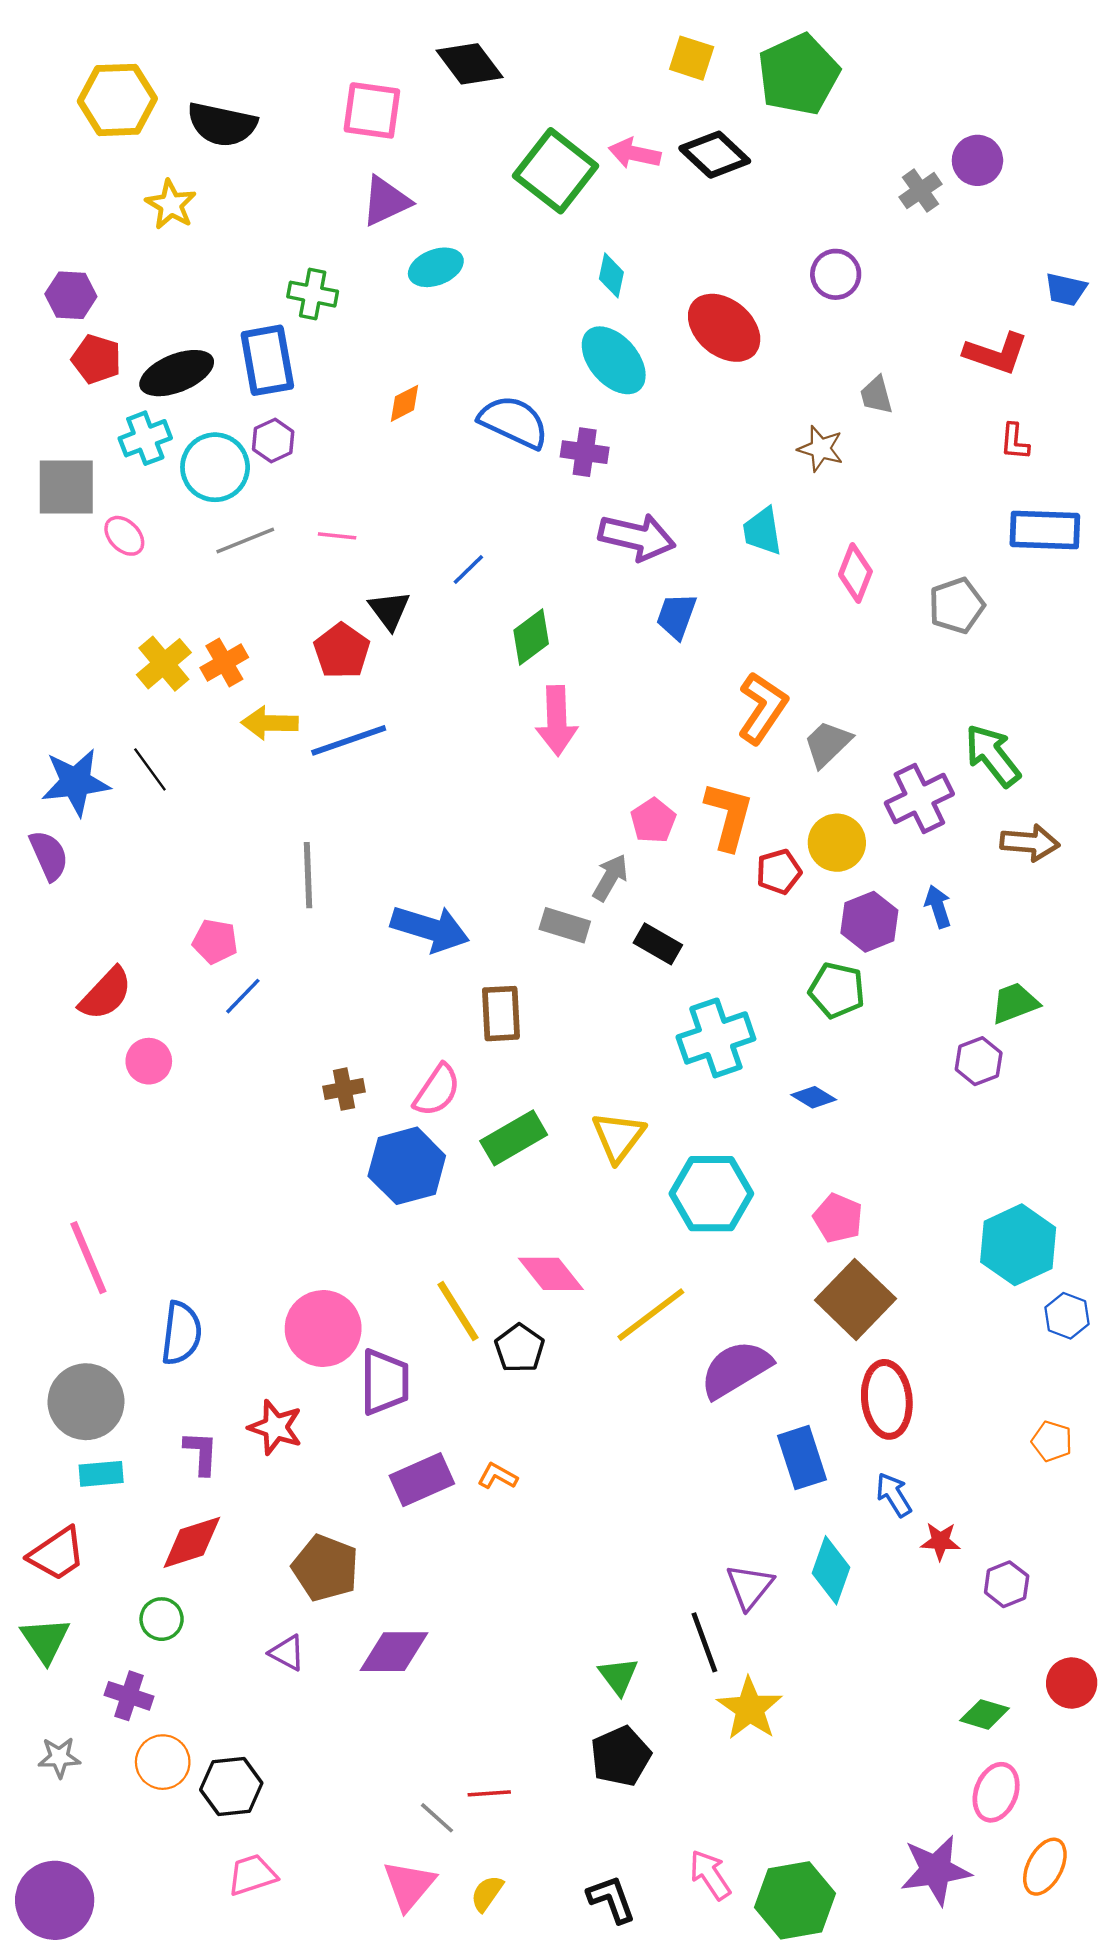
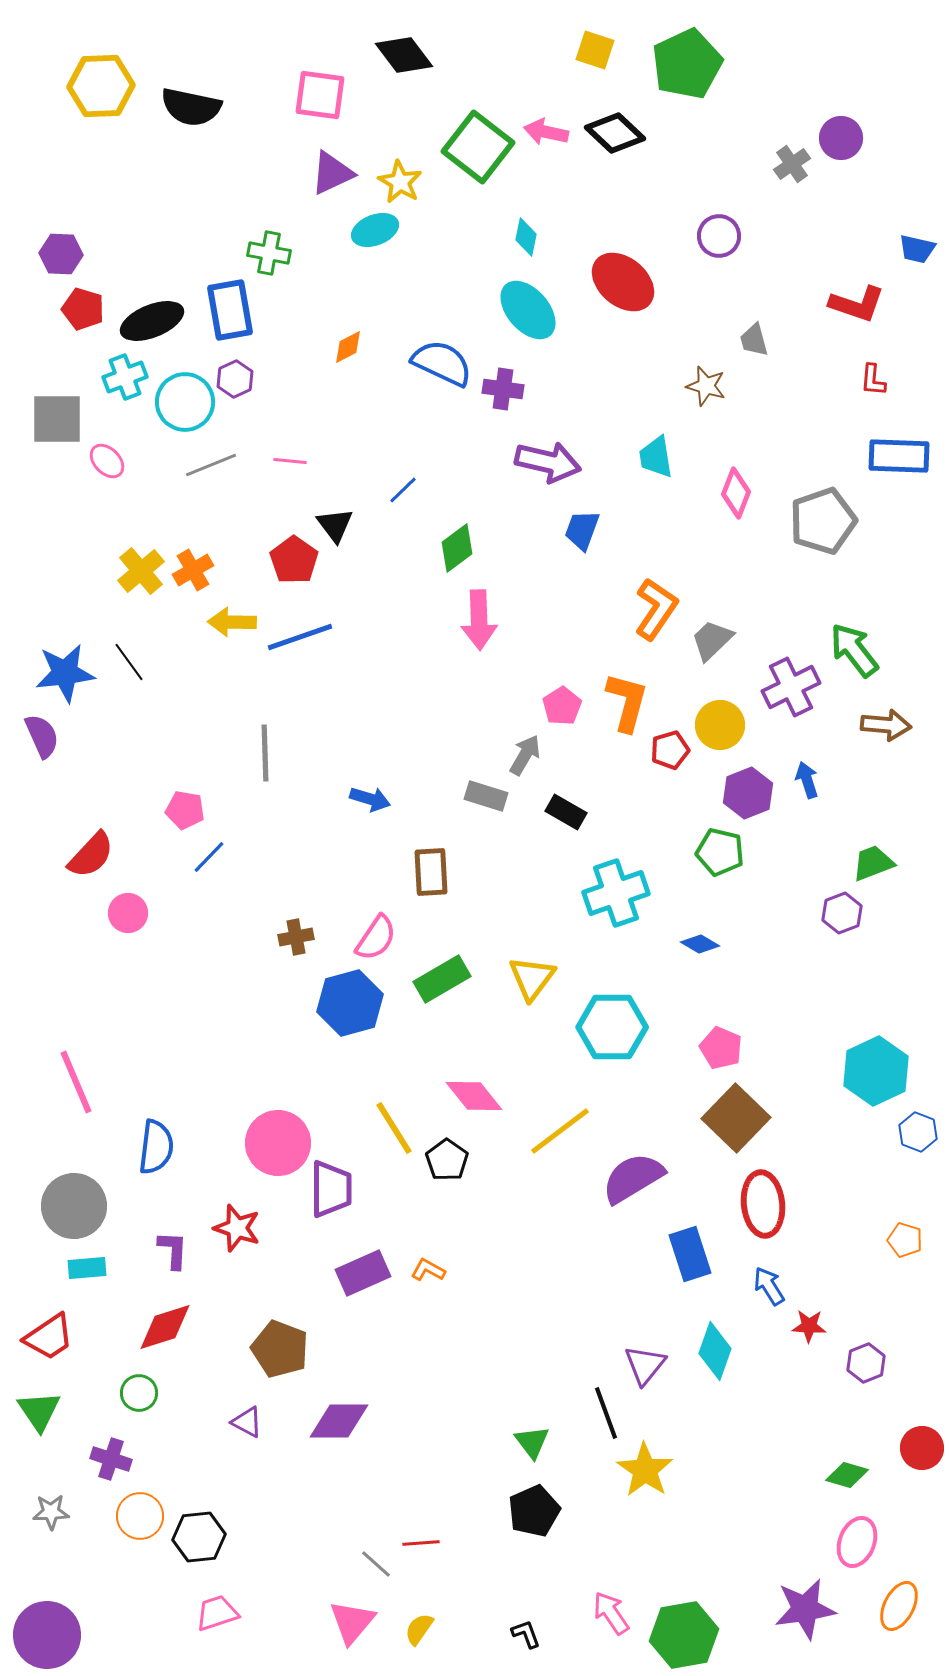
yellow star: (171, 205) -> (400, 182), moved
gray pentagon: (957, 606) -> (823, 521), size x1.4
blue arrow: (430, 929) -> (370, 799), size x0.6
black L-shape: (611, 1899) -> (526, 1634), size x0.7

